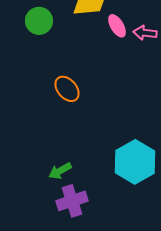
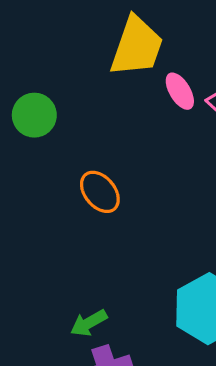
green circle: (39, 21) -> (34, 115), moved

